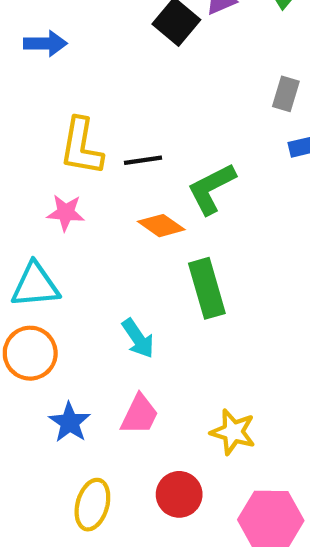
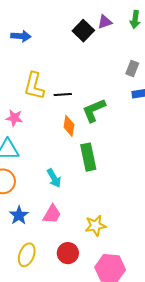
pink star: (66, 213) -> (14, 118), moved
orange diamond: (161, 226) -> (69, 126), turned 60
yellow star: (233, 432) -> (95, 226), turned -30

